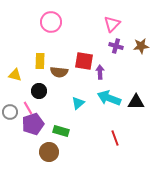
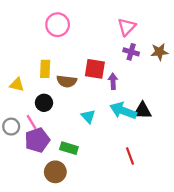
black triangle: (136, 102) -> (142, 111), moved
cyan triangle: (78, 103) -> (88, 116), turned -32

